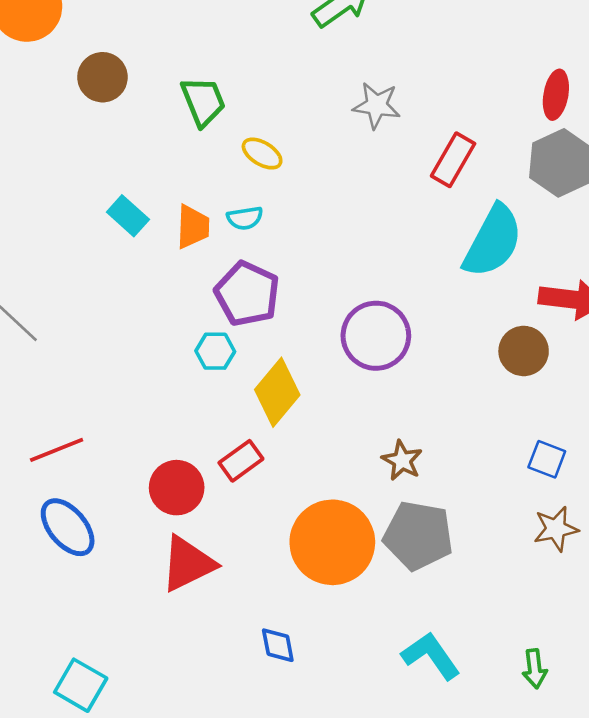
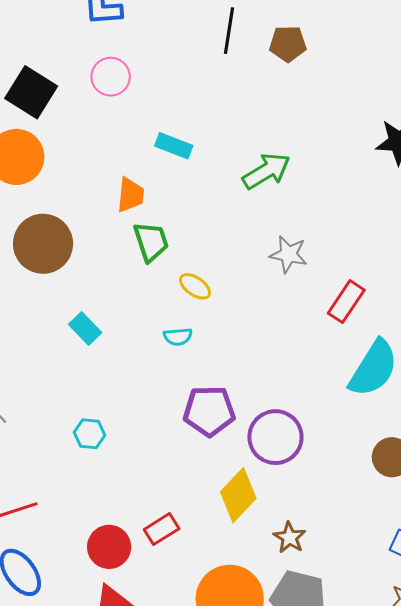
brown circle: (102, 77) -> (43, 244), moved, size x1.5
orange trapezoid: (193, 227) -> (131, 195), moved
purple pentagon: (247, 294) -> (209, 411), moved, turned -30
cyan hexagon: (215, 351) -> (90, 434), moved
yellow diamond: (277, 392) -> (238, 495), moved

